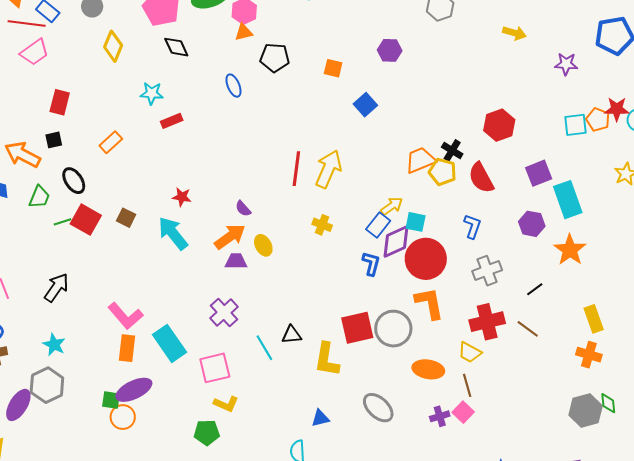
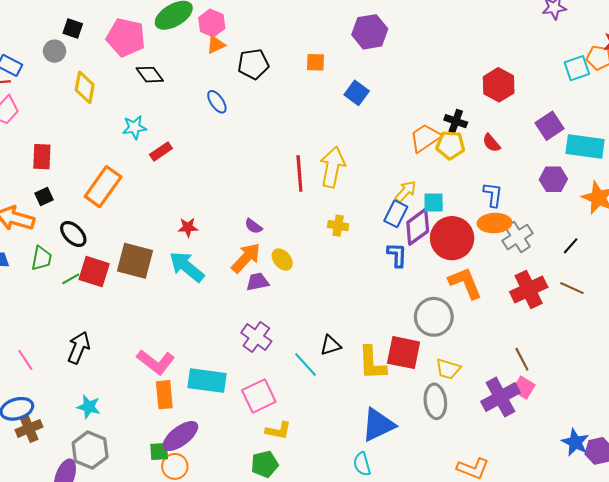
purple hexagon: (390, 50) -> (370, 32), size x1.4
orange rectangle: (111, 142) -> (103, 187), size x1.6
red semicircle: (481, 178) -> (491, 143), size x0.6
cyan rectangle: (568, 200) -> (585, 146), turned -51
brown square: (126, 218) -> (135, 261), size x1.8
red square: (357, 328) -> (404, 353), moved, turned 36
cyan rectangle: (170, 343) -> (207, 381), turned -36
yellow trapezoid: (470, 352) -> (448, 369), moved
orange ellipse: (428, 369) -> (495, 223), moved
gray ellipse: (378, 408) -> (435, 401), turned 52
purple cross: (440, 416) -> (500, 397), size x1.8
blue triangle: (320, 418) -> (378, 425), size x1.8

